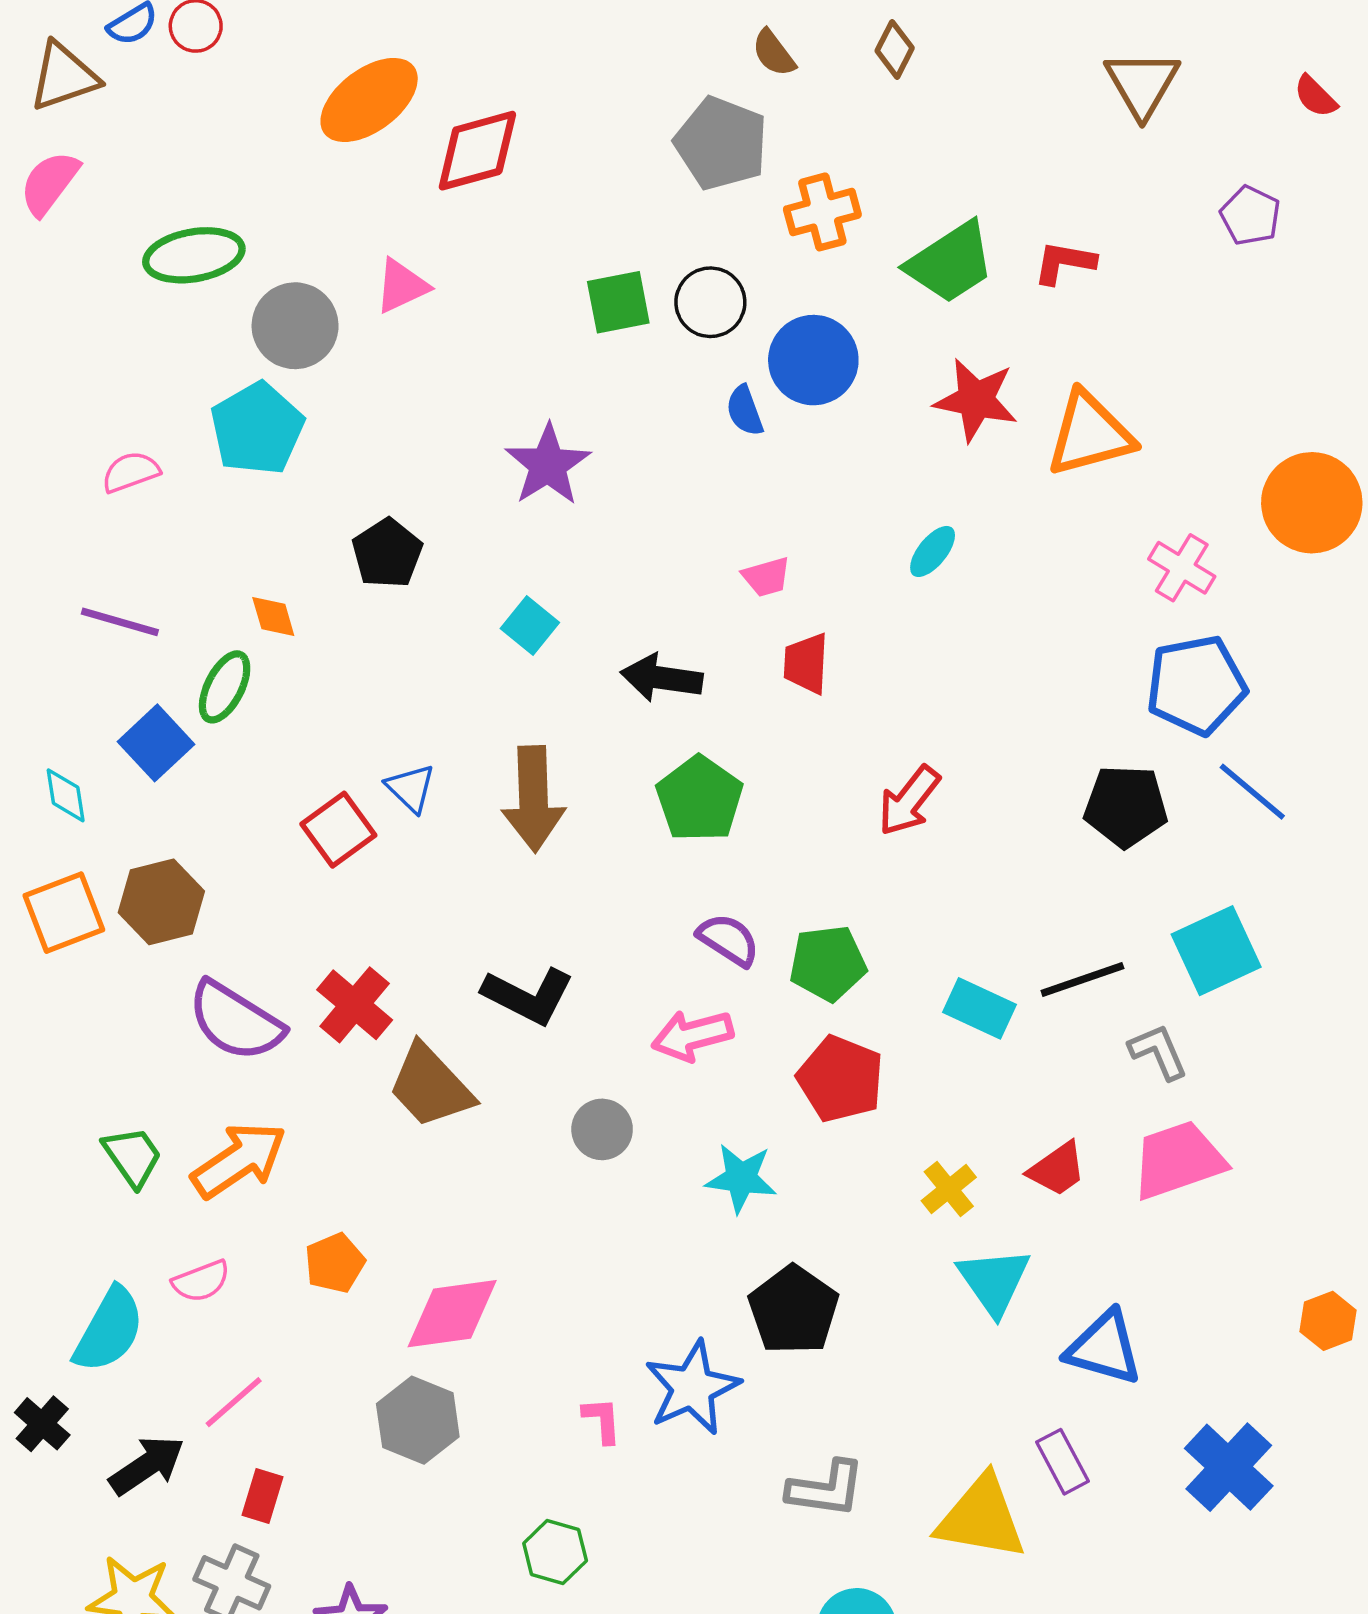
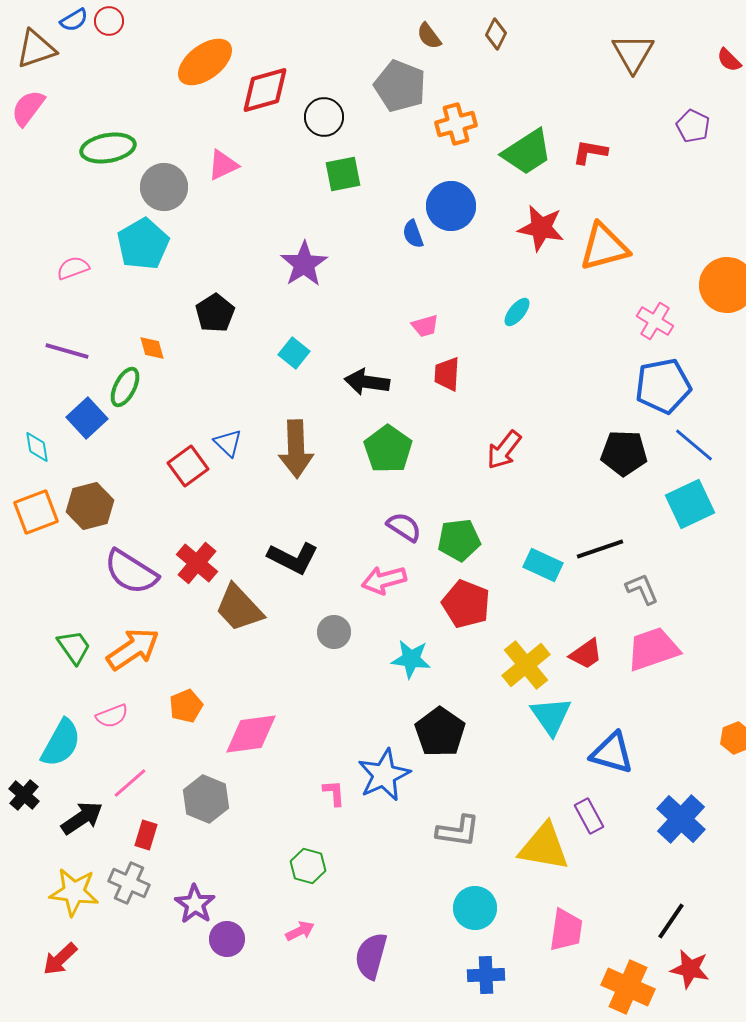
black circle: (710, 302) -> (324, 117), moved
cyan square: (1216, 951) -> (690, 504), moved
yellow cross: (949, 1189) -> (526, 665), size x1.6
gray hexagon: (418, 1420) -> (206, 799), moved

